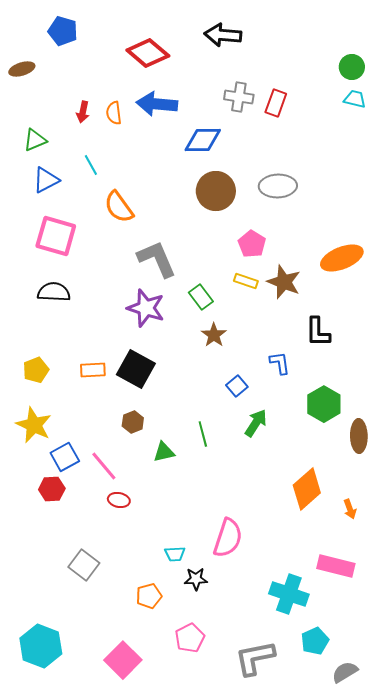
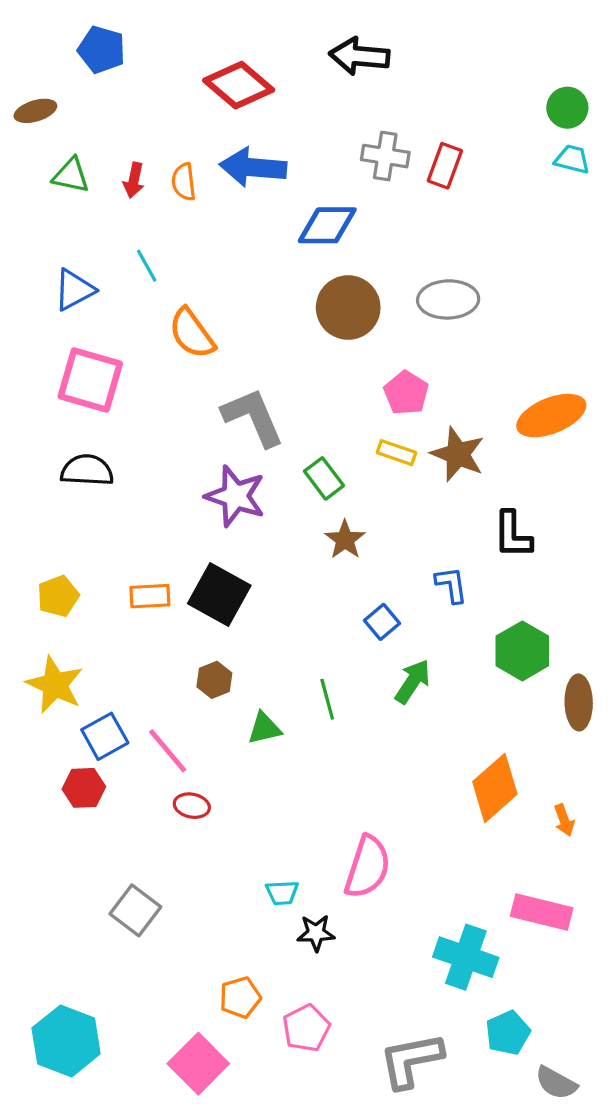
green triangle: (35, 140) -> (71, 175), moved, turned 35
orange pentagon: (149, 596) -> (240, 997), moved
gray semicircle: (345, 672) -> (556, 1083), turned -120

